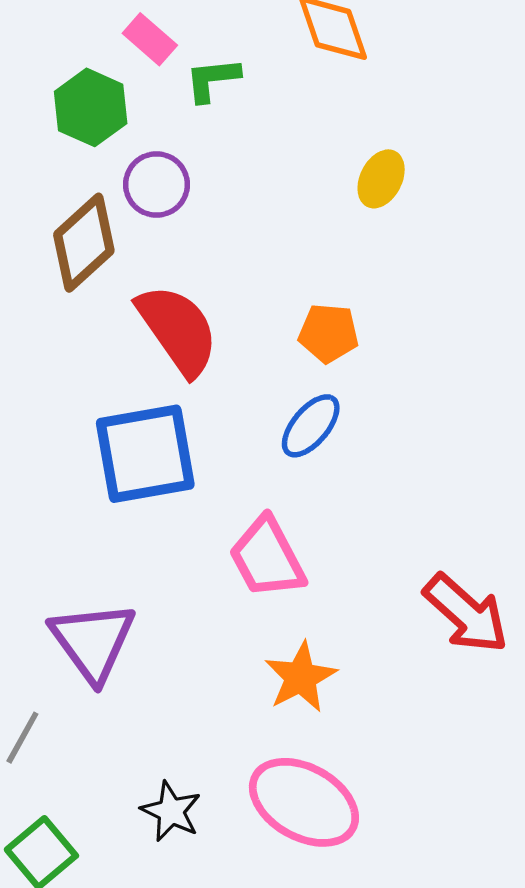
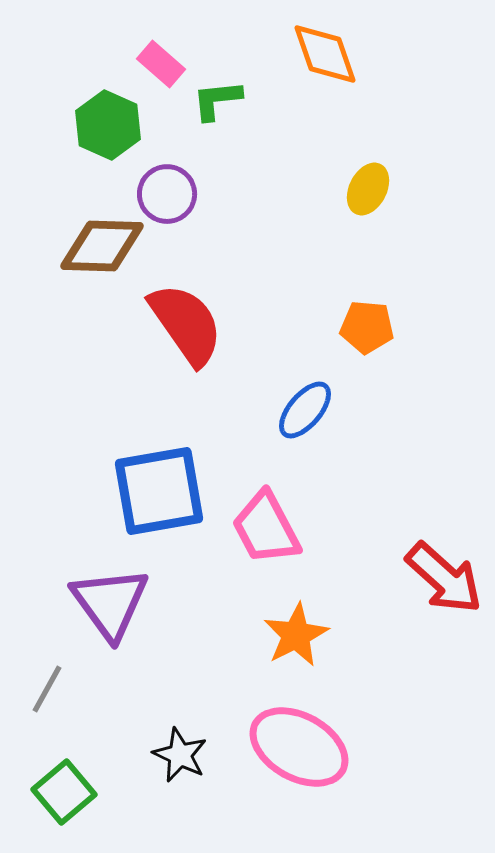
brown diamond: (84, 243) -> (102, 246), turned 44
orange pentagon: (329, 333) -> (367, 327), moved
blue square: (145, 454) -> (159, 491), moved

